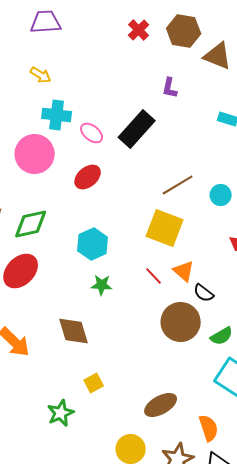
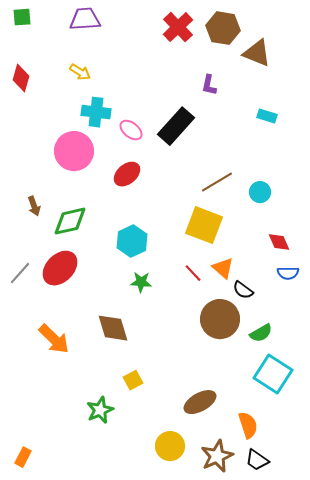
red cross: (139, 30) -> (178, 27), size x1.4

